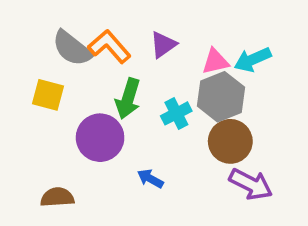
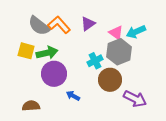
pink triangle: (215, 61) -> (116, 33), turned 49
green arrow: (128, 99) -> (47, 53), moved, turned -120
brown circle: (230, 141) -> (110, 80), moved
blue arrow: (150, 179) -> (73, 96), moved

